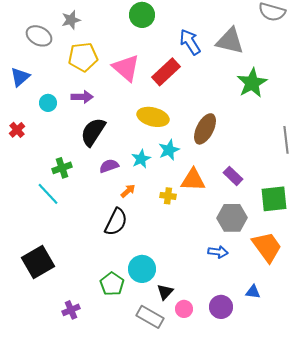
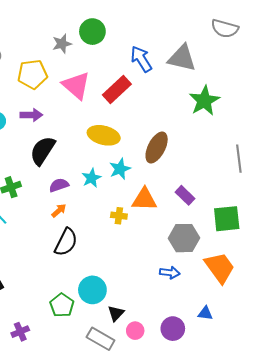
gray star: (71, 20) -> (62, 44), moved
orange arrow: (128, 191) -> (59, 211), moved

